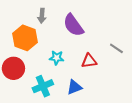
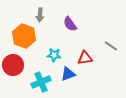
purple semicircle: (73, 25) -> (70, 24), size x0.7
blue triangle: (74, 87) -> (68, 74), moved

